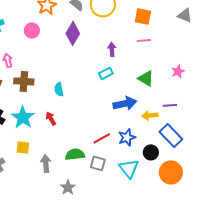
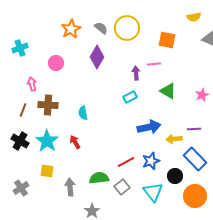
pink circle: (32, 30) -> (56, 63), moved
pink line: (144, 40) -> (154, 64), moved
green triangle: (146, 78) -> (168, 91), moved
gray square: (98, 163) -> (122, 187), turned 35

